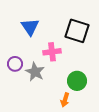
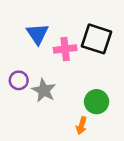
pink cross: (52, 52) -> (65, 49), moved

